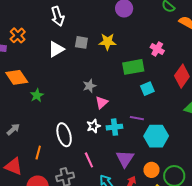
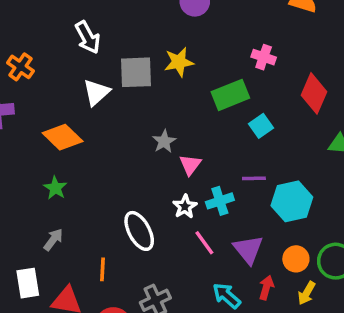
orange cross: (18, 35) -> (20, 67), moved
gray square: (81, 42) -> (136, 72), size x1.5
orange diamond: (17, 77) -> (63, 137), moved
green star: (37, 95) -> (55, 188), moved
pink line: (89, 160) -> (204, 243), moved

